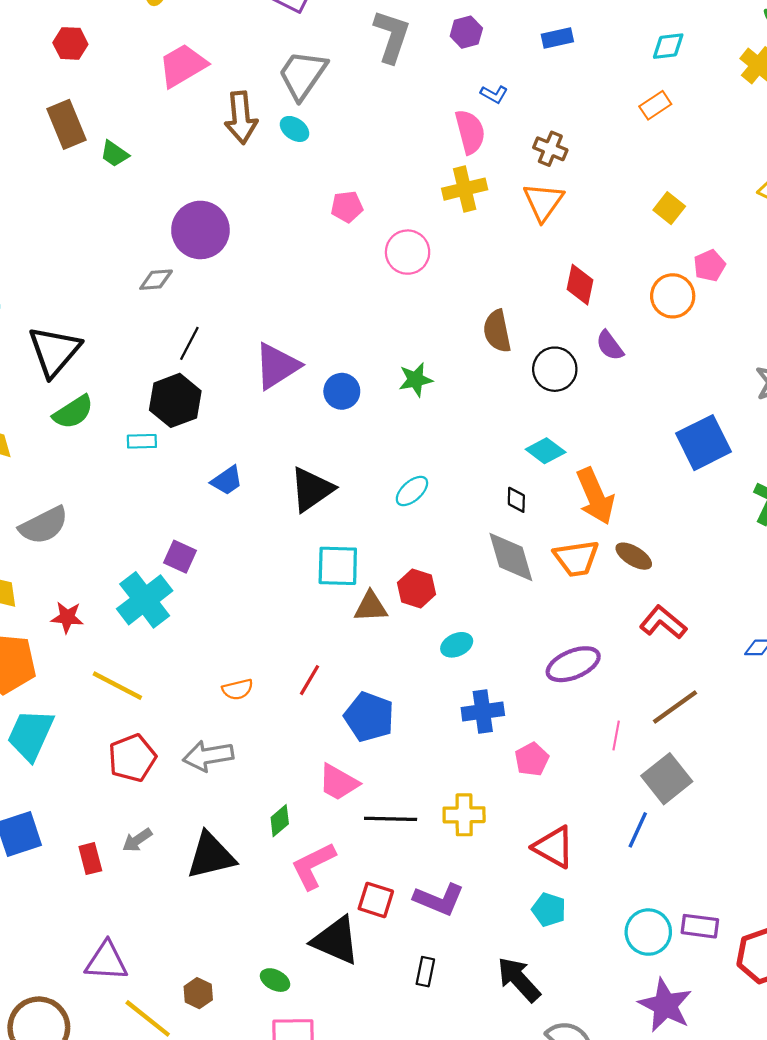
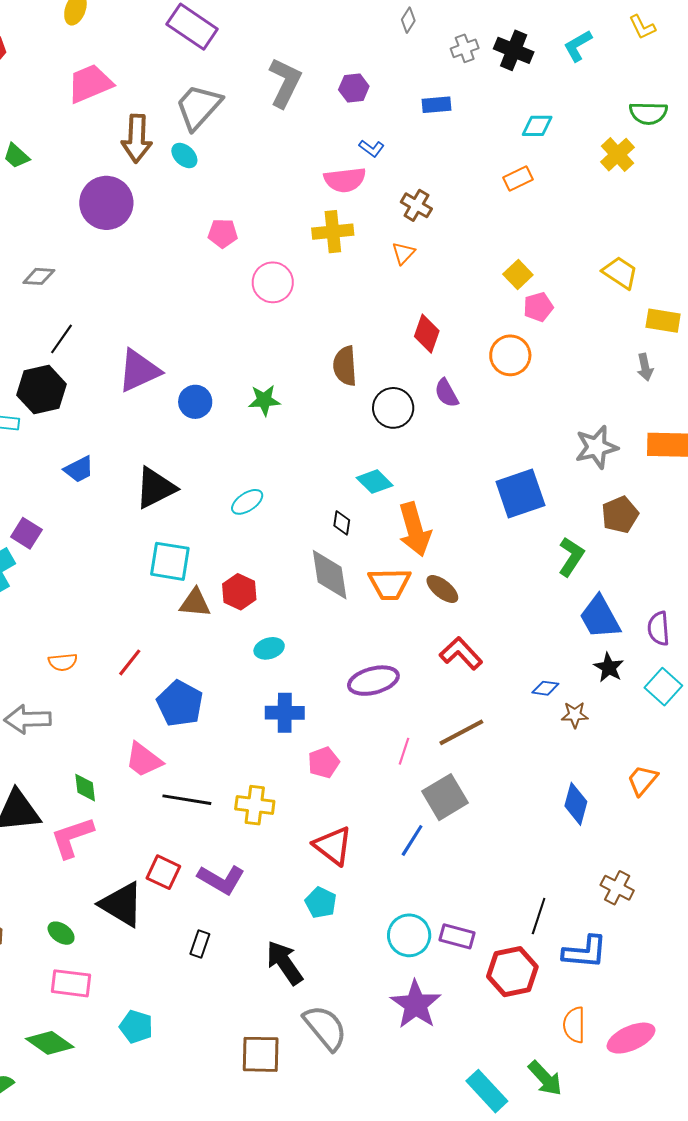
pink semicircle: (470, 132) -> (345, 180), turned 90
orange triangle: (543, 202) -> (403, 253), size x0.6
purple circle: (200, 230) -> (106, 203), moved
pink pentagon: (709, 266) -> (538, 307), moved
green diamond: (280, 821) -> (85, 788), turned -64
pink L-shape: (313, 866) -> (72, 837), moved

